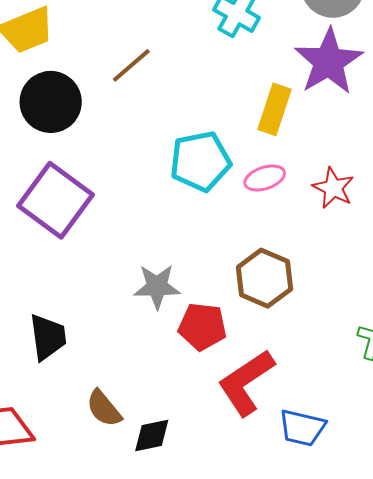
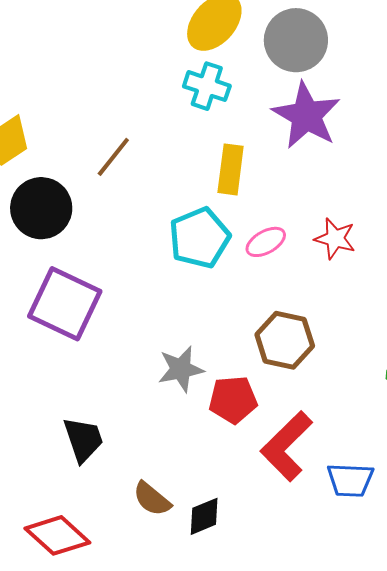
yellow rectangle: (275, 109) -> (231, 169), moved

